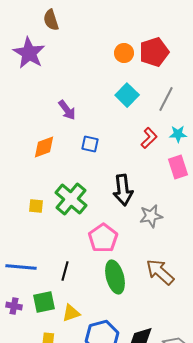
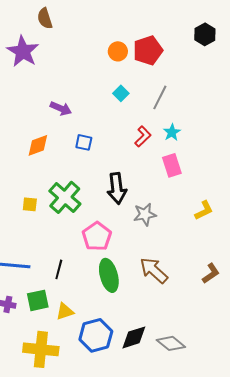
cyan square: (127, 95) -> (121, 93), size x0.7
purple arrow: (67, 110) -> (61, 108), turned -30
cyan star: (178, 134) -> (172, 132), turned -30

